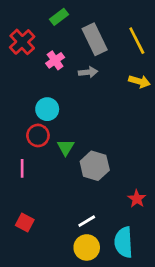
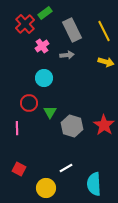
red cross: (22, 42) -> (25, 24), moved
cyan circle: (47, 109) -> (44, 78), moved
red star: (137, 199) -> (104, 125), moved, size x1.5
yellow circle: (87, 247) -> (46, 188), moved

